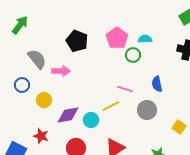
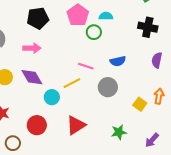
black pentagon: (77, 41) -> (38, 18), turned -30
pink arrow: (61, 71) -> (32, 48), moved
blue semicircle: (157, 84) -> (118, 61), turned -91
purple diamond: (68, 115) -> (32, 77), moved, turned 70

